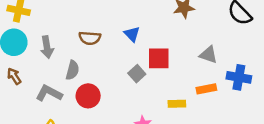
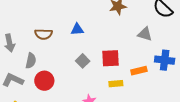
blue triangle: (132, 34) -> (77, 29), turned -48
gray triangle: (208, 55) -> (145, 34), moved
red square: (159, 58) -> (110, 58), moved

